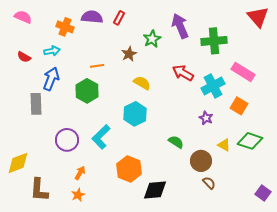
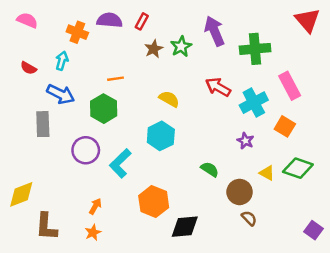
cyan arrow: (52, 51) -> (62, 61), turned -63
brown star: (129, 54) -> (154, 49), moved
pink rectangle: (243, 72) -> (290, 86), turned 30
blue arrow: (51, 79) -> (61, 94), turned 95
purple circle: (67, 140) -> (86, 150), moved

